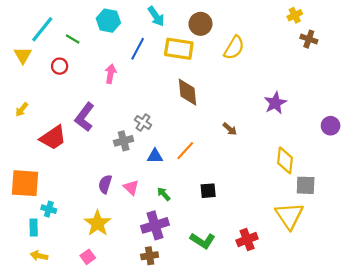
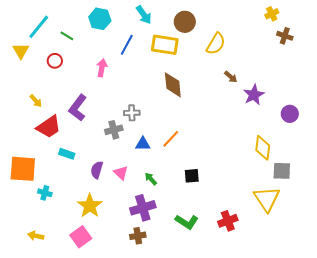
yellow arrow: (22, 109) -> (36, 101), moved, turned -80
gray cross: (143, 122) -> (132, 113), turned -35
purple circle: (331, 126) -> (290, 114), moved
brown arrow: (230, 129) -> (231, 77), moved
cyan rectangle: (34, 228) -> (67, 154), moved, turned -70
pink square: (88, 257) -> (81, 237), size x1.5

